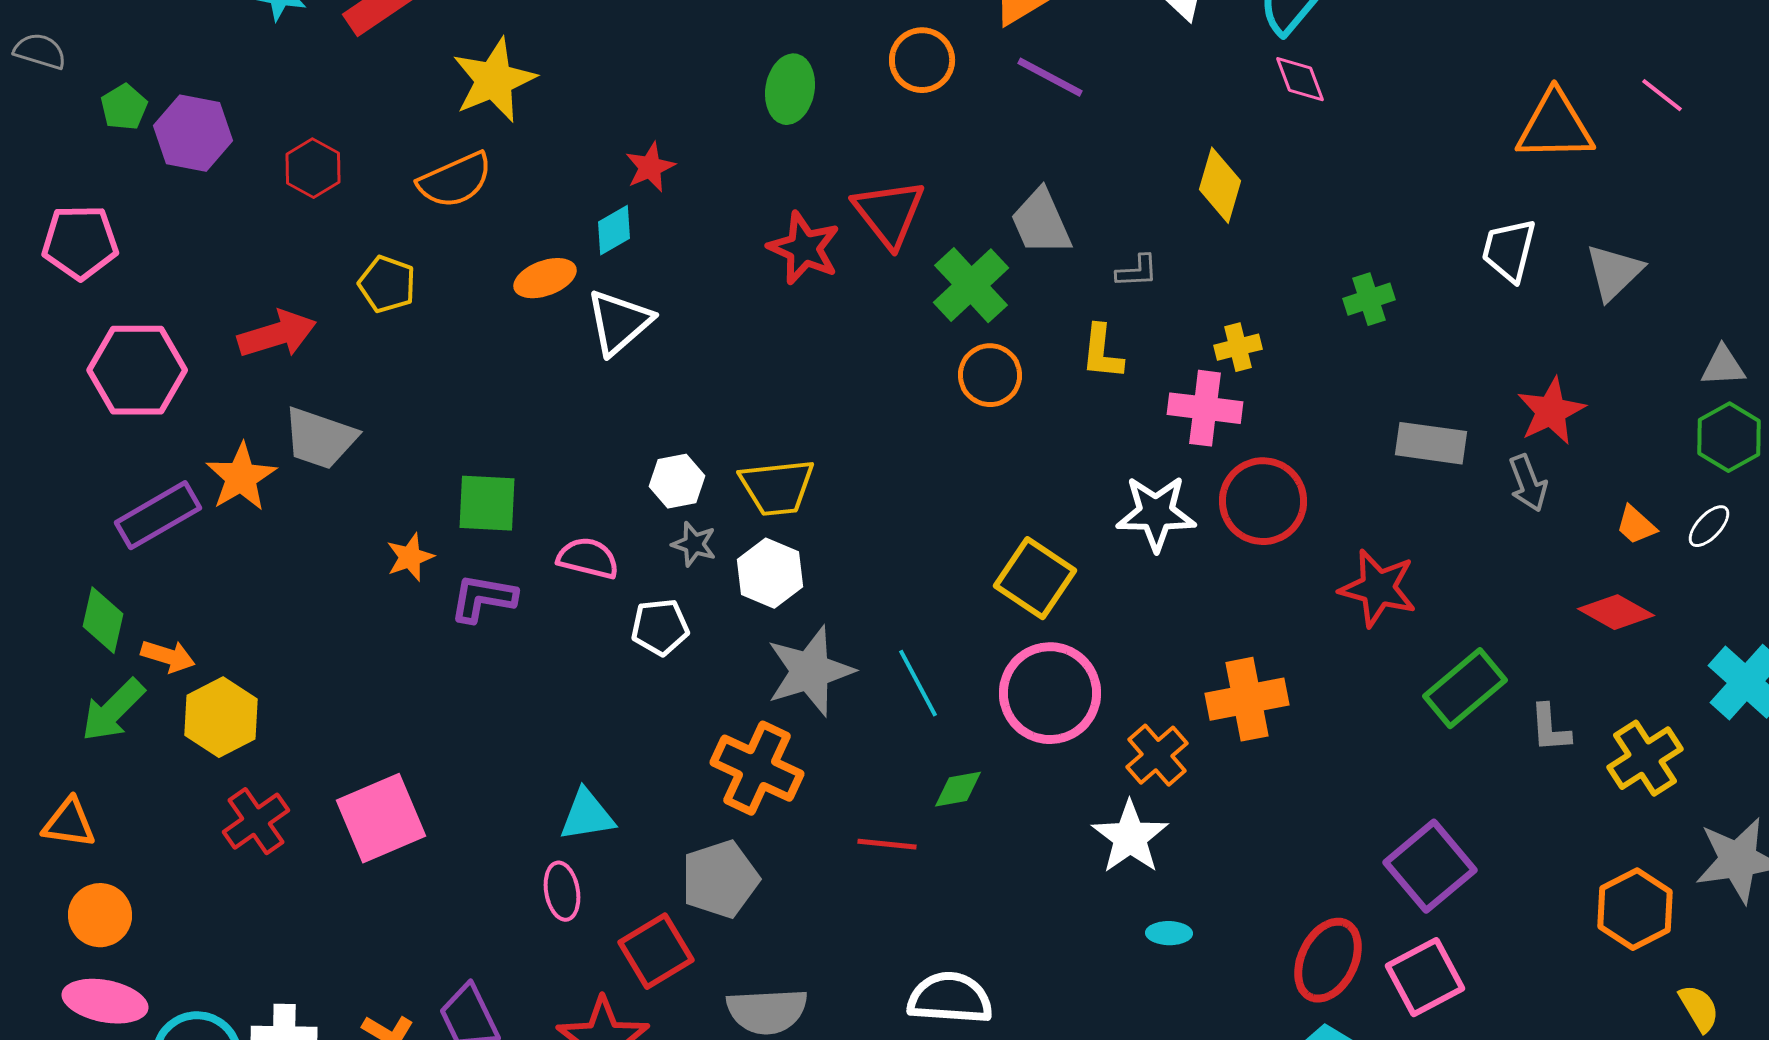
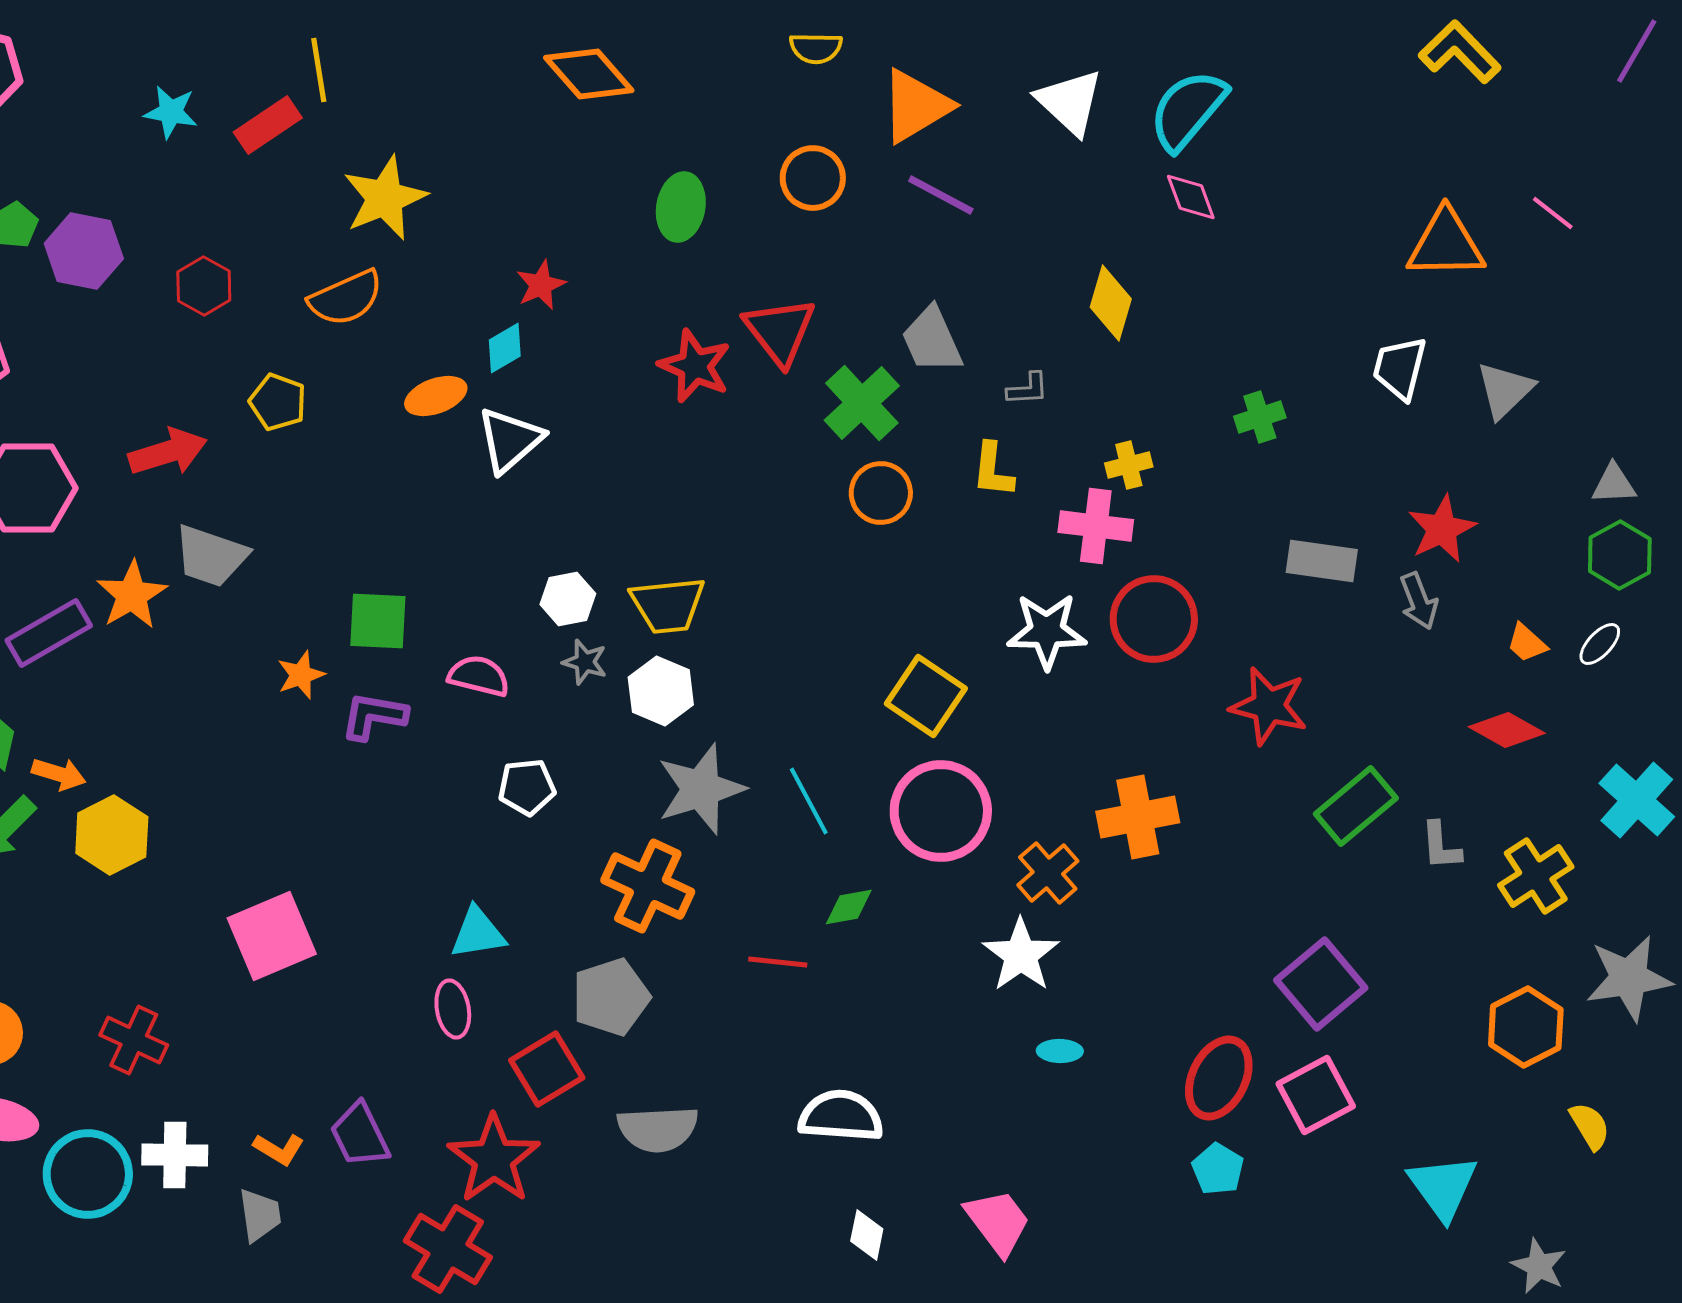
white pentagon: (660, 627) -> (527, 787), moved
red cross: (256, 821) -> (134, 1040), moved, turned -30

